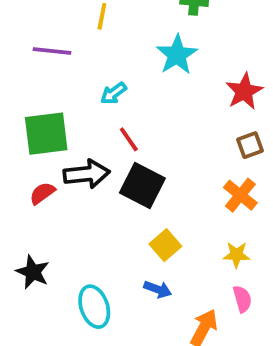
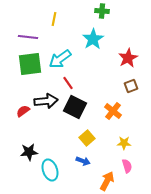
cyan arrow: (113, 93) -> (60, 59), size x1.6
green square: (46, 134) -> (30, 64), moved
orange cross: (240, 195) -> (113, 111), moved
black star: (33, 272) -> (29, 152), moved, turned -30

